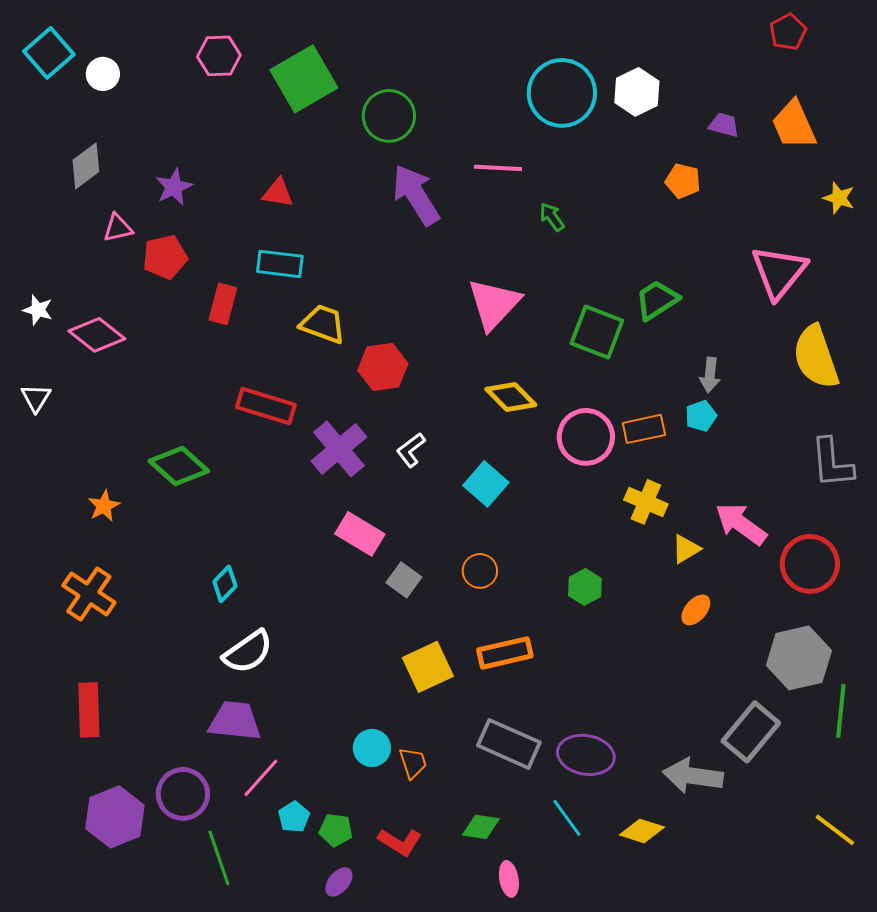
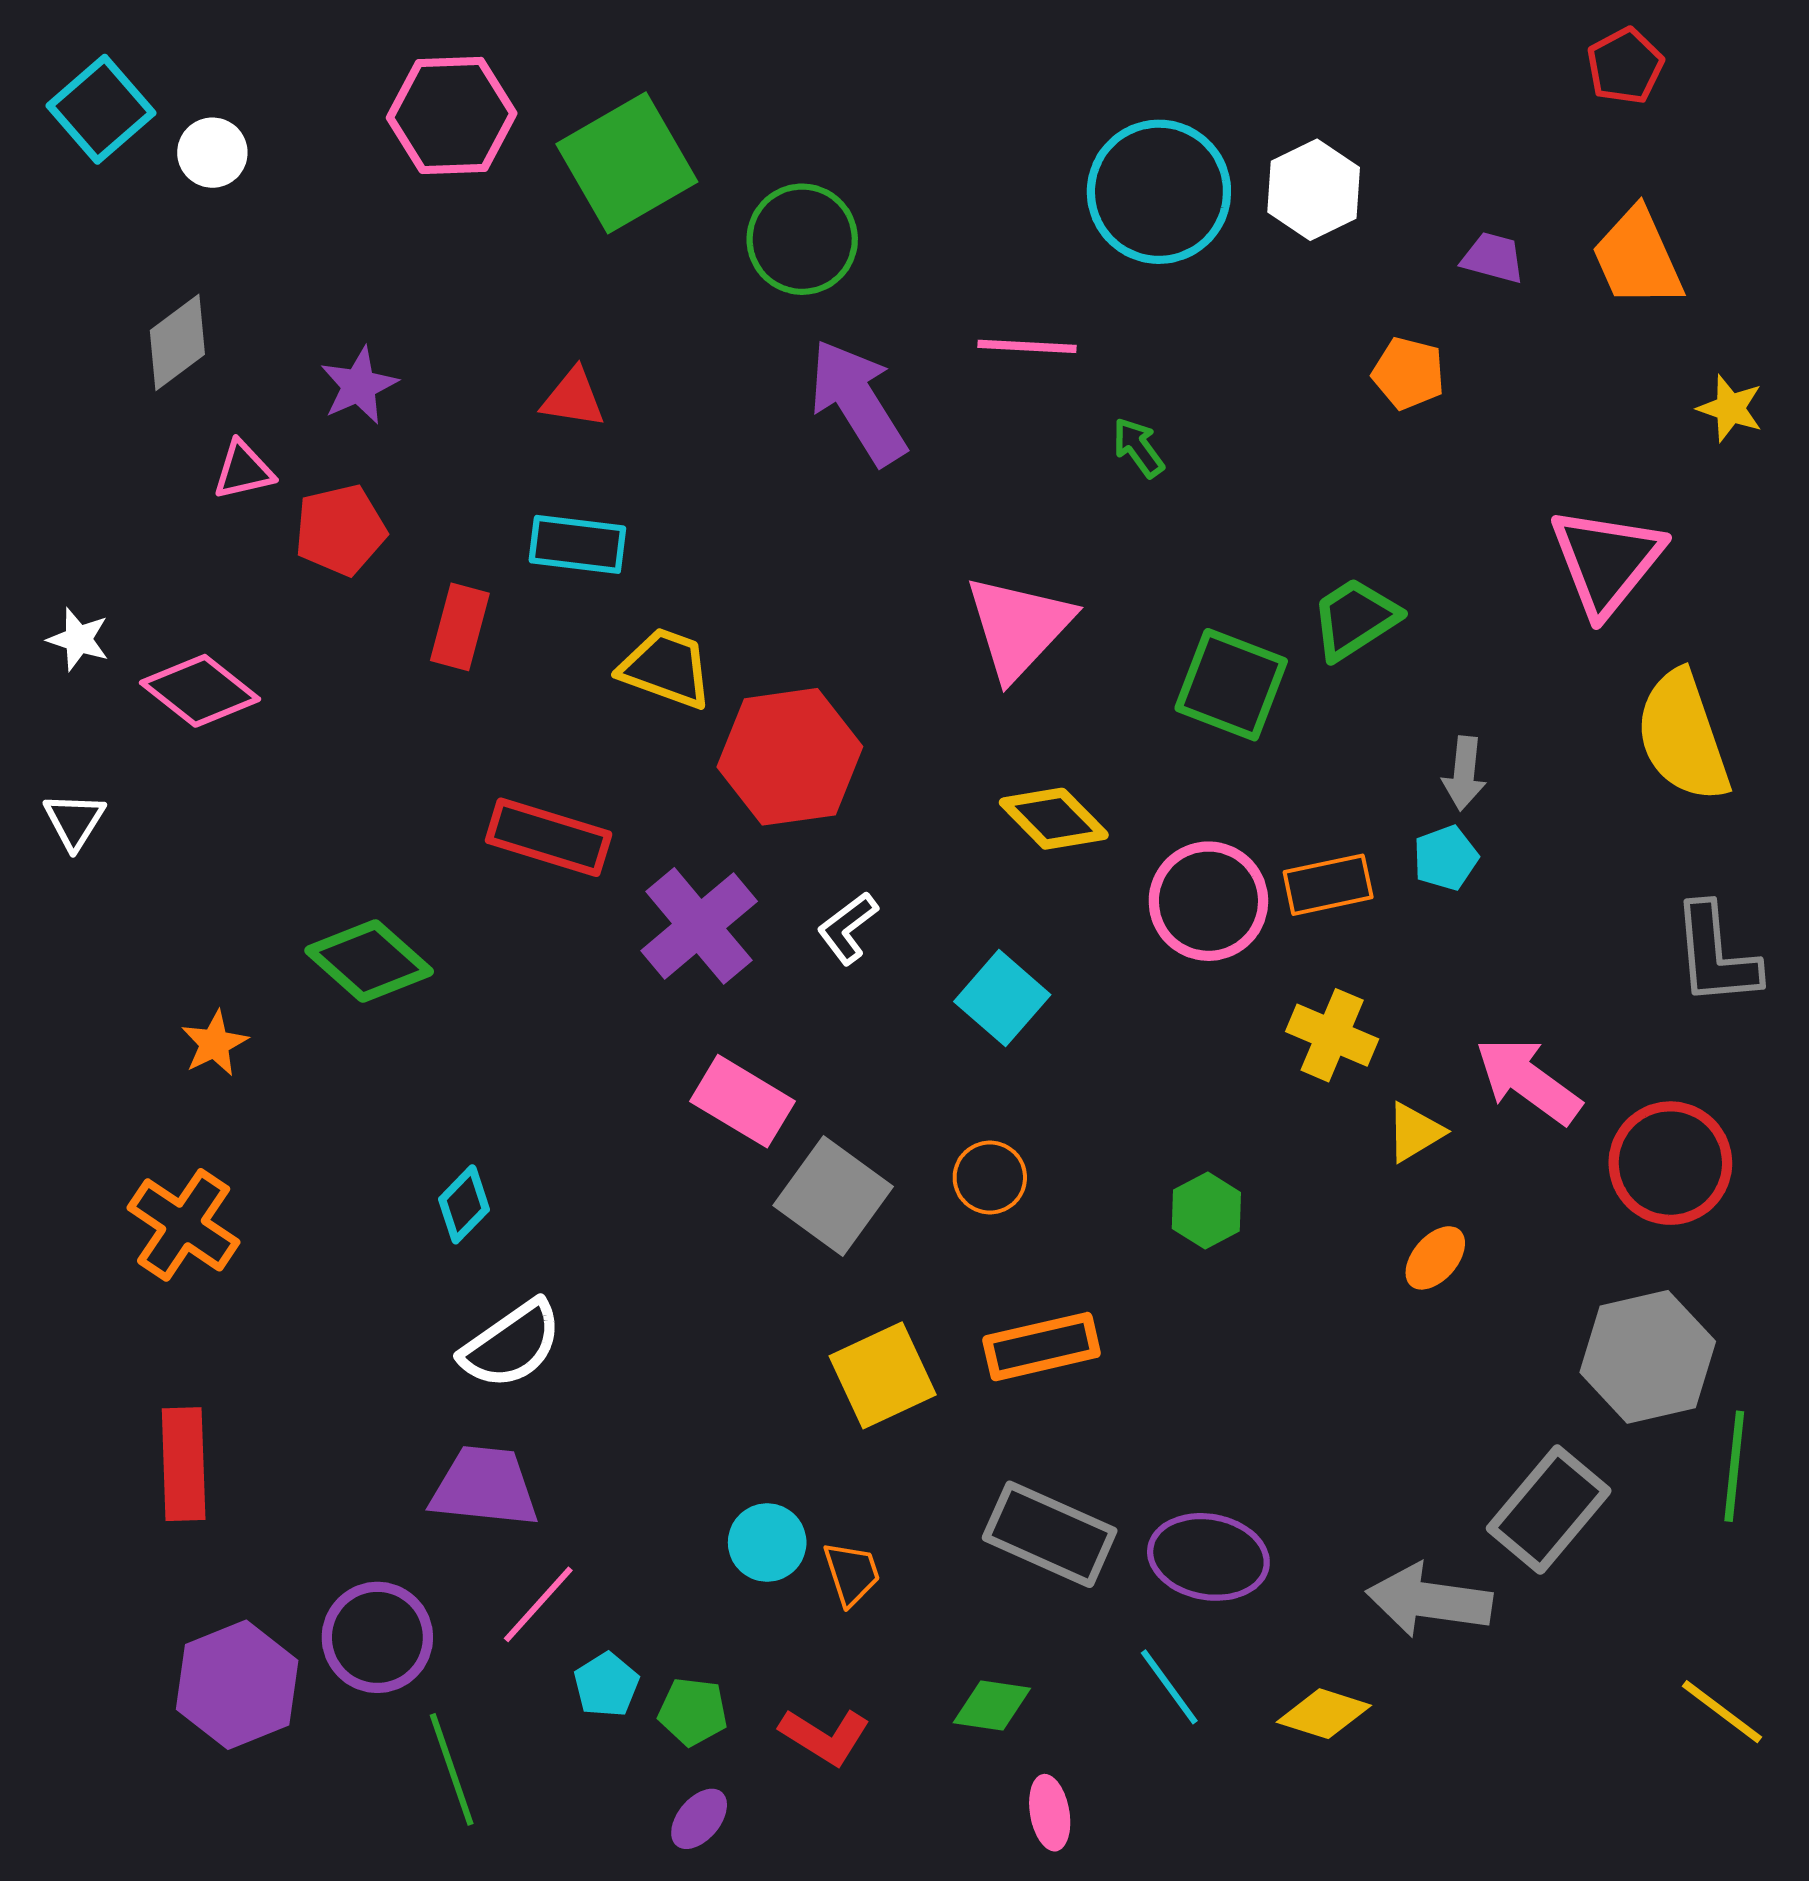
pink hexagon: (219, 56) -> (452, 115), size x1.4
red hexagon: (383, 367) -> (790, 757), size x1.4
gray square: (404, 580) -> (833, 1196), size x1.6

